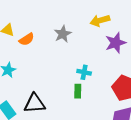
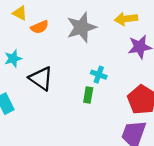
gray star: (63, 34) -> (81, 27), size x1.5
black triangle: (35, 103) -> (41, 79), moved, turned 30

